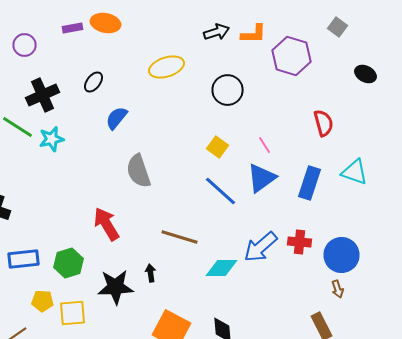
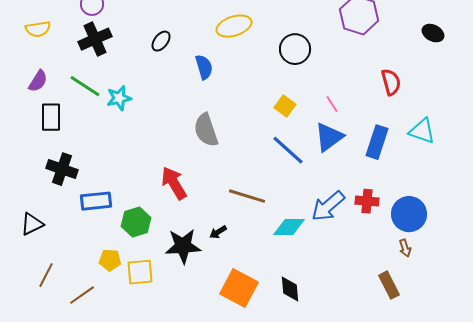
black cross: (42, 95) -> (95, 39), moved
blue semicircle: (116, 118) -> (204, 67), moved, turned 125
blue rectangle: (24, 259) -> (96, 201), moved
black arrow: (150, 273) -> (218, 232), turned -114

